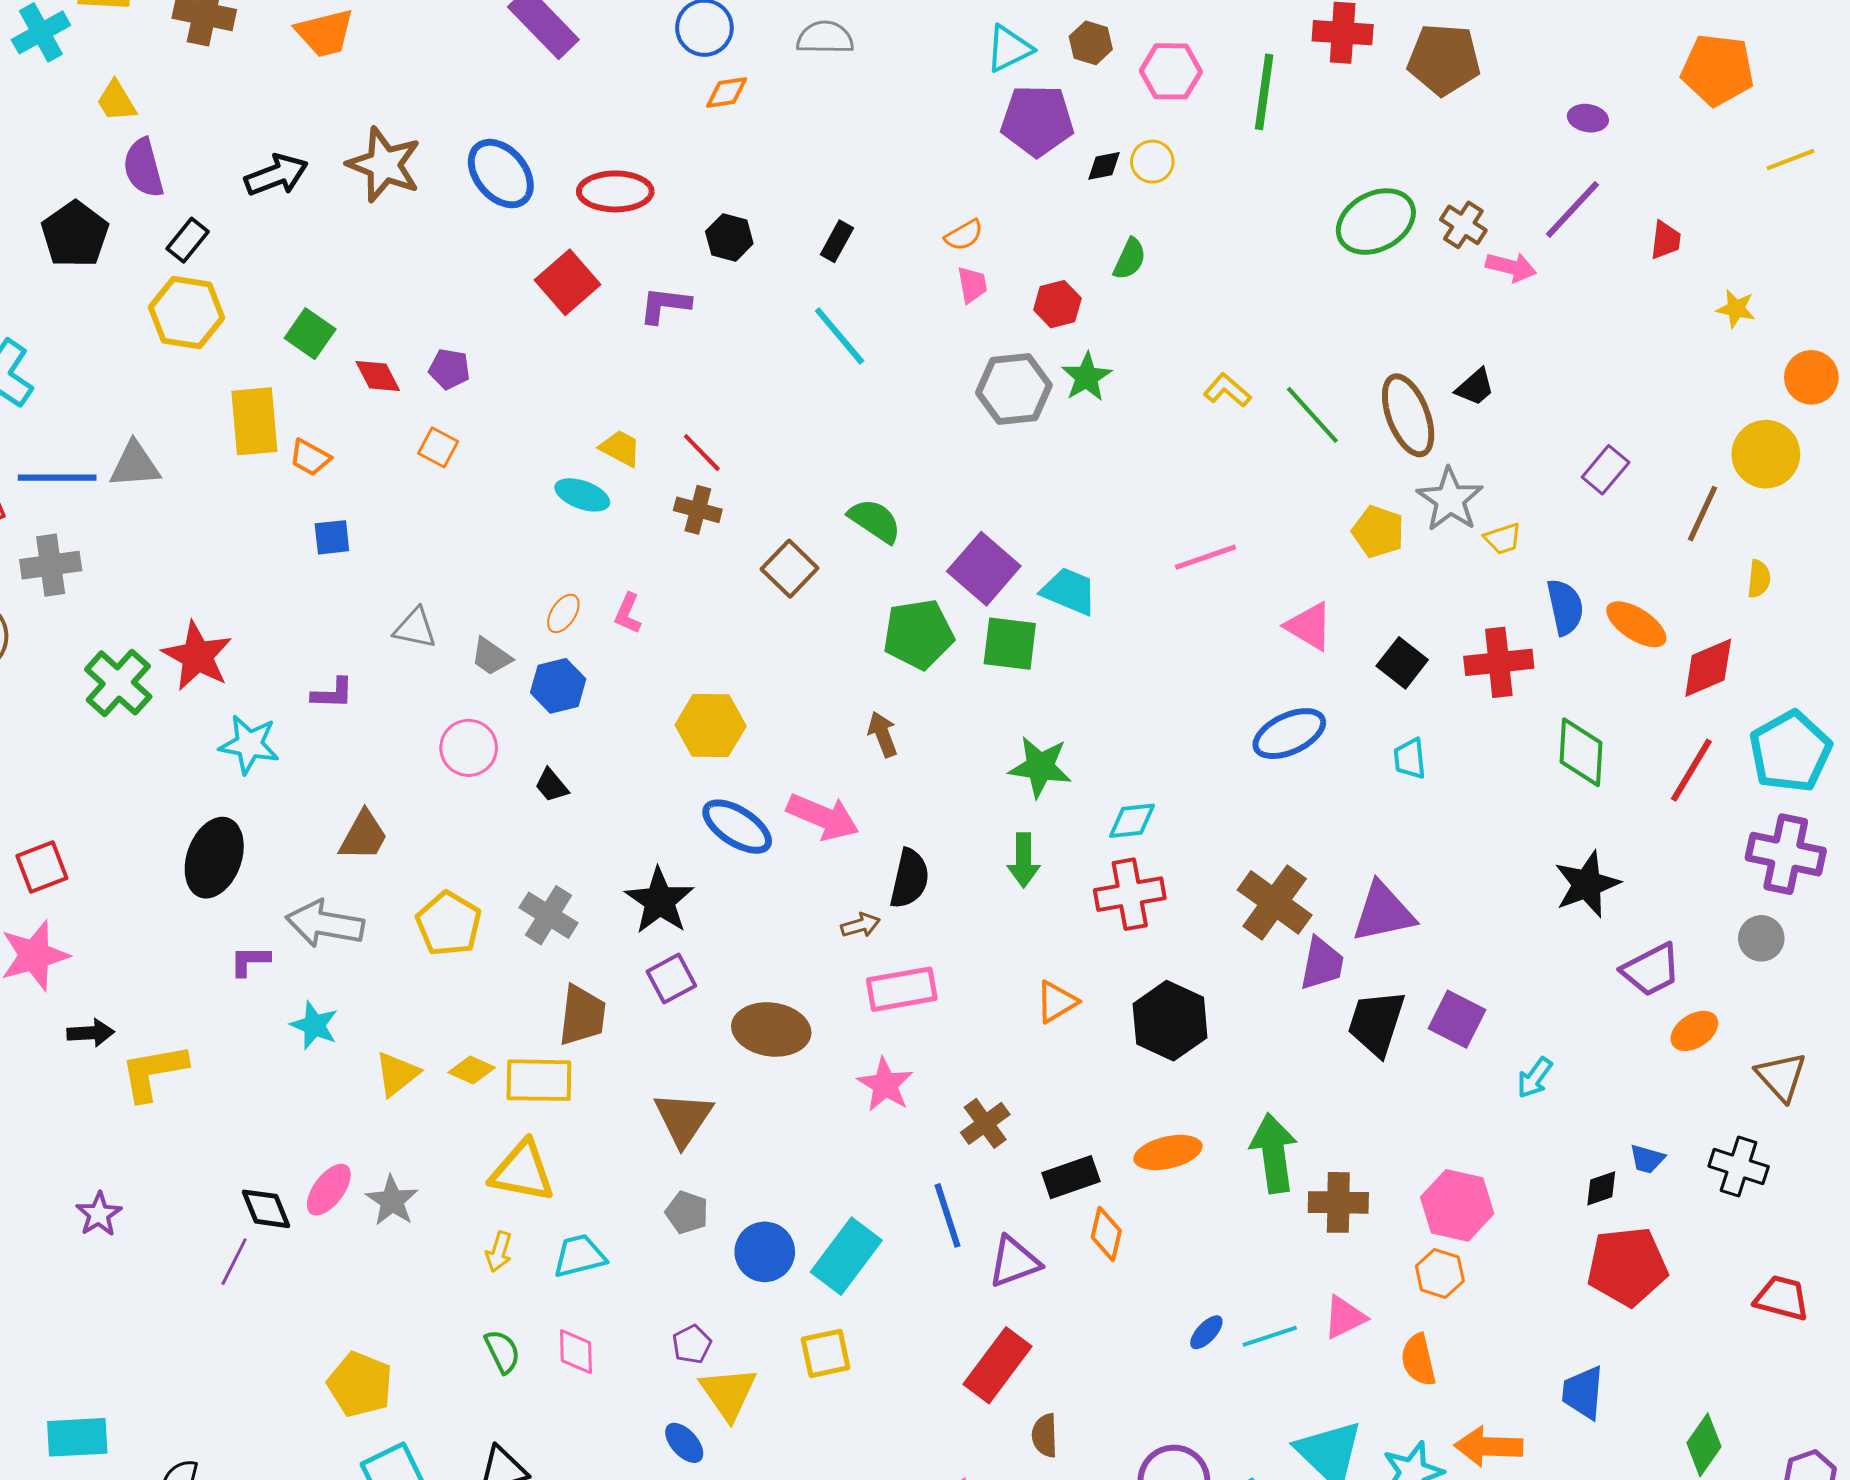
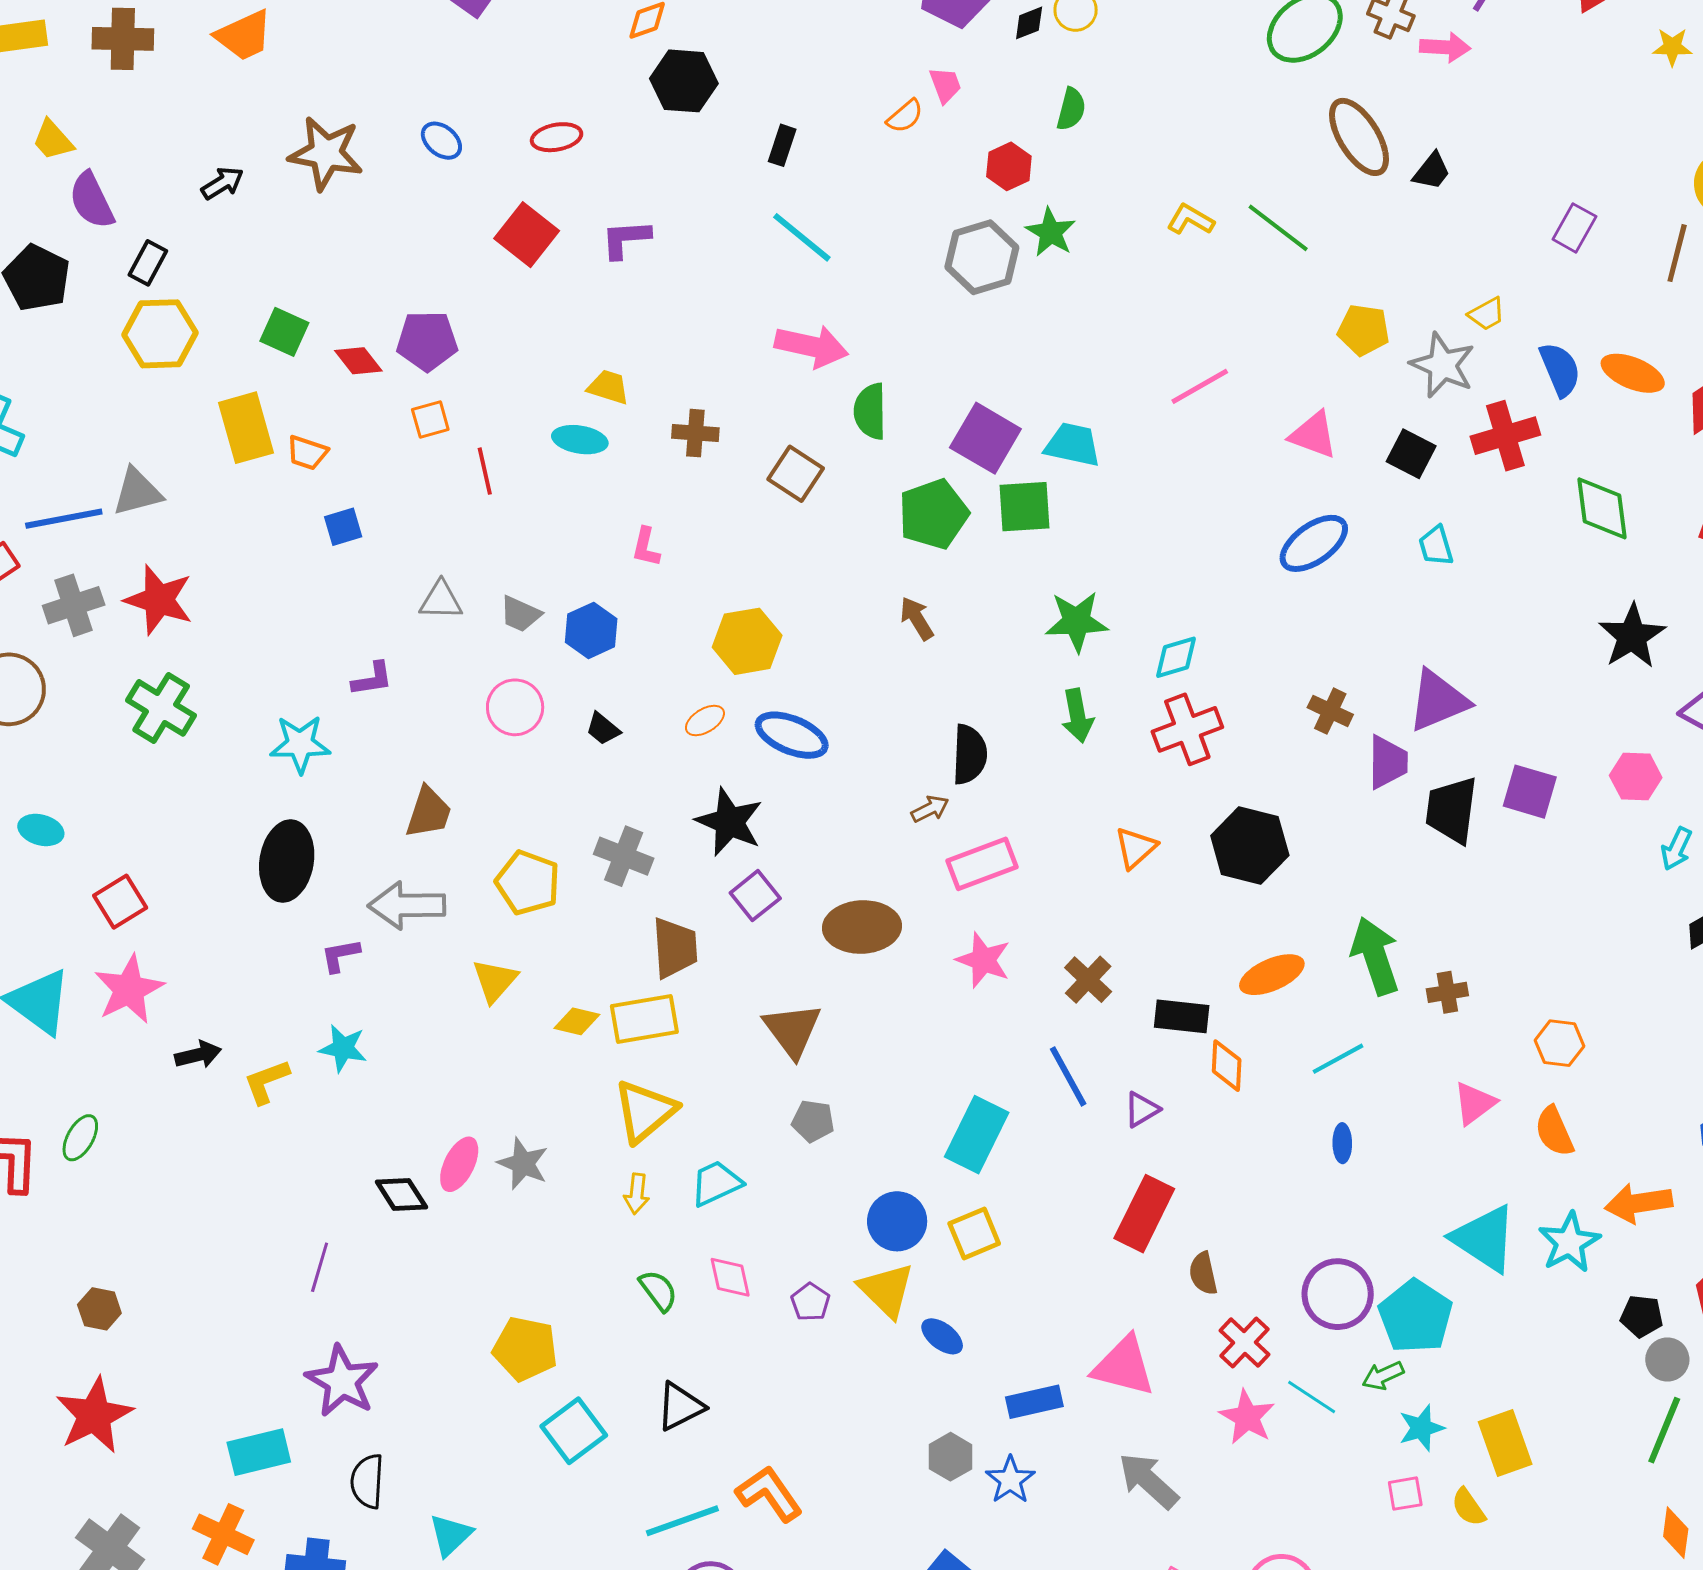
blue ellipse: (501, 174) -> (441, 141), size x0.6
black arrow: (276, 175) -> (223, 183), size x0.7
red ellipse: (615, 191) -> (557, 137), size x0.7
black hexagon: (729, 238) -> (684, 81), moved, size x1.4
pink trapezoid: (972, 285) -> (945, 85), moved
purple pentagon: (449, 369) -> (427, 341), size x1.5
brown ellipse: (1408, 415) -> (1359, 137), moved
orange square: (438, 447) -> (430, 419), turned -33
red line: (702, 453) -> (485, 471), moved, turned 42
gray star: (1450, 500) -> (1443, 365), moved
green semicircle: (875, 521) -> (870, 411), turned -114
orange ellipse: (563, 613) -> (705, 721), moved, turned 36
red star: (197, 656) -> (159, 600), moved
pink arrow: (823, 817) -> (811, 346), moved
brown cross: (1275, 902) -> (1330, 711), size x0.6
cyan star: (314, 1025) -> (343, 1048), moved
yellow L-shape: (153, 1072) -> (267, 1082), size x0.7
yellow triangle: (397, 1074) -> (495, 981), moved
cyan arrow: (1535, 1078) -> (1676, 849), moved
yellow triangle: (522, 1172) -> (645, 1111), turned -40
black rectangle: (1071, 1177) -> (1182, 1016), turned 36
brown cross: (1338, 1202) -> (1447, 992), size x0.7
pink hexagon: (1457, 1205) -> (1636, 777), moved, size x0.7
purple star: (99, 1214) -> (342, 1381), moved, size x1.6
blue circle: (765, 1252) -> (897, 1221), moved
purple line: (234, 1262) -> (320, 1267), moved
purple triangle: (1014, 1262) -> (1142, 1109), size x0.7
blue ellipse: (1206, 1332) -> (1342, 1143), turned -33
cyan line: (1270, 1336) -> (1338, 1059), moved
purple pentagon: (692, 1344) -> (810, 1302), moved
blue ellipse: (684, 1443) -> (942, 1336), moved

